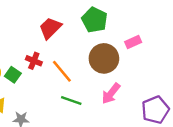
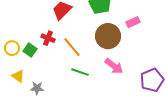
pink arrow: (111, 93) -> (114, 66), turned -90

